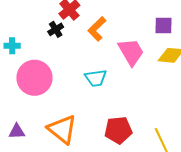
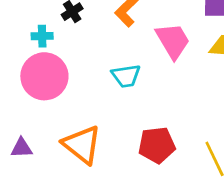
cyan cross: (12, 46) -> (42, 36), moved

